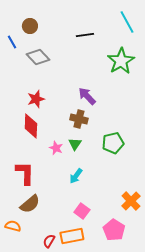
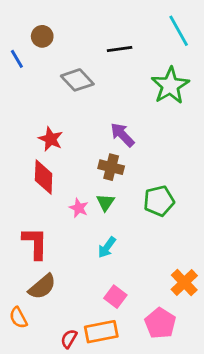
gray diamond: (38, 57) -> (77, 80), moved
red star: (36, 99) -> (51, 139), turned -30
orange semicircle: (13, 226) -> (18, 318), turned -133

